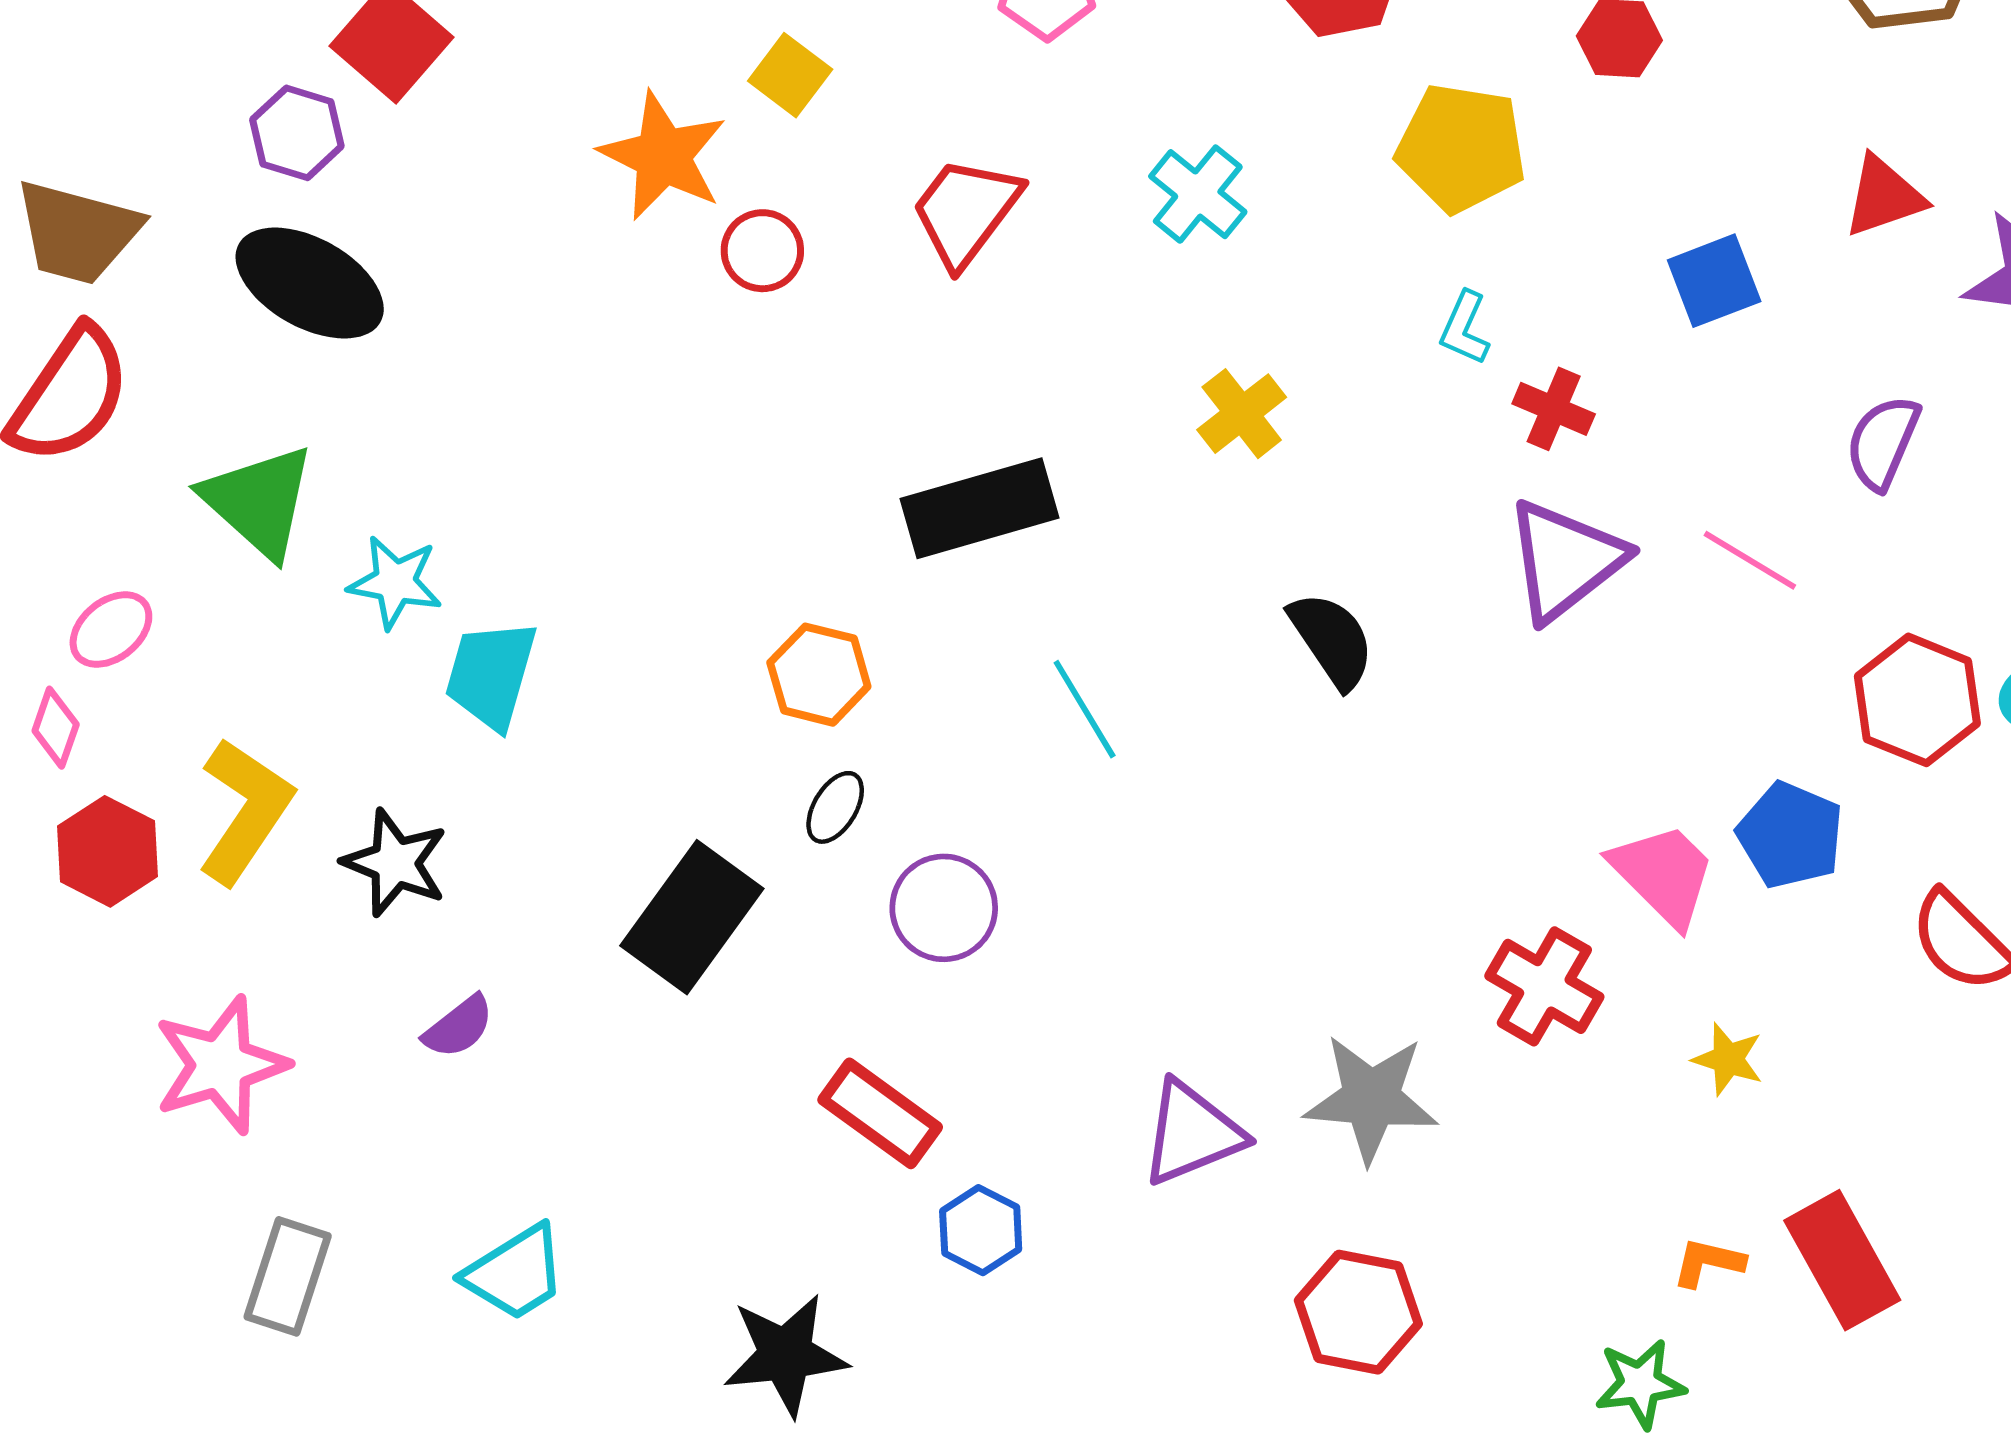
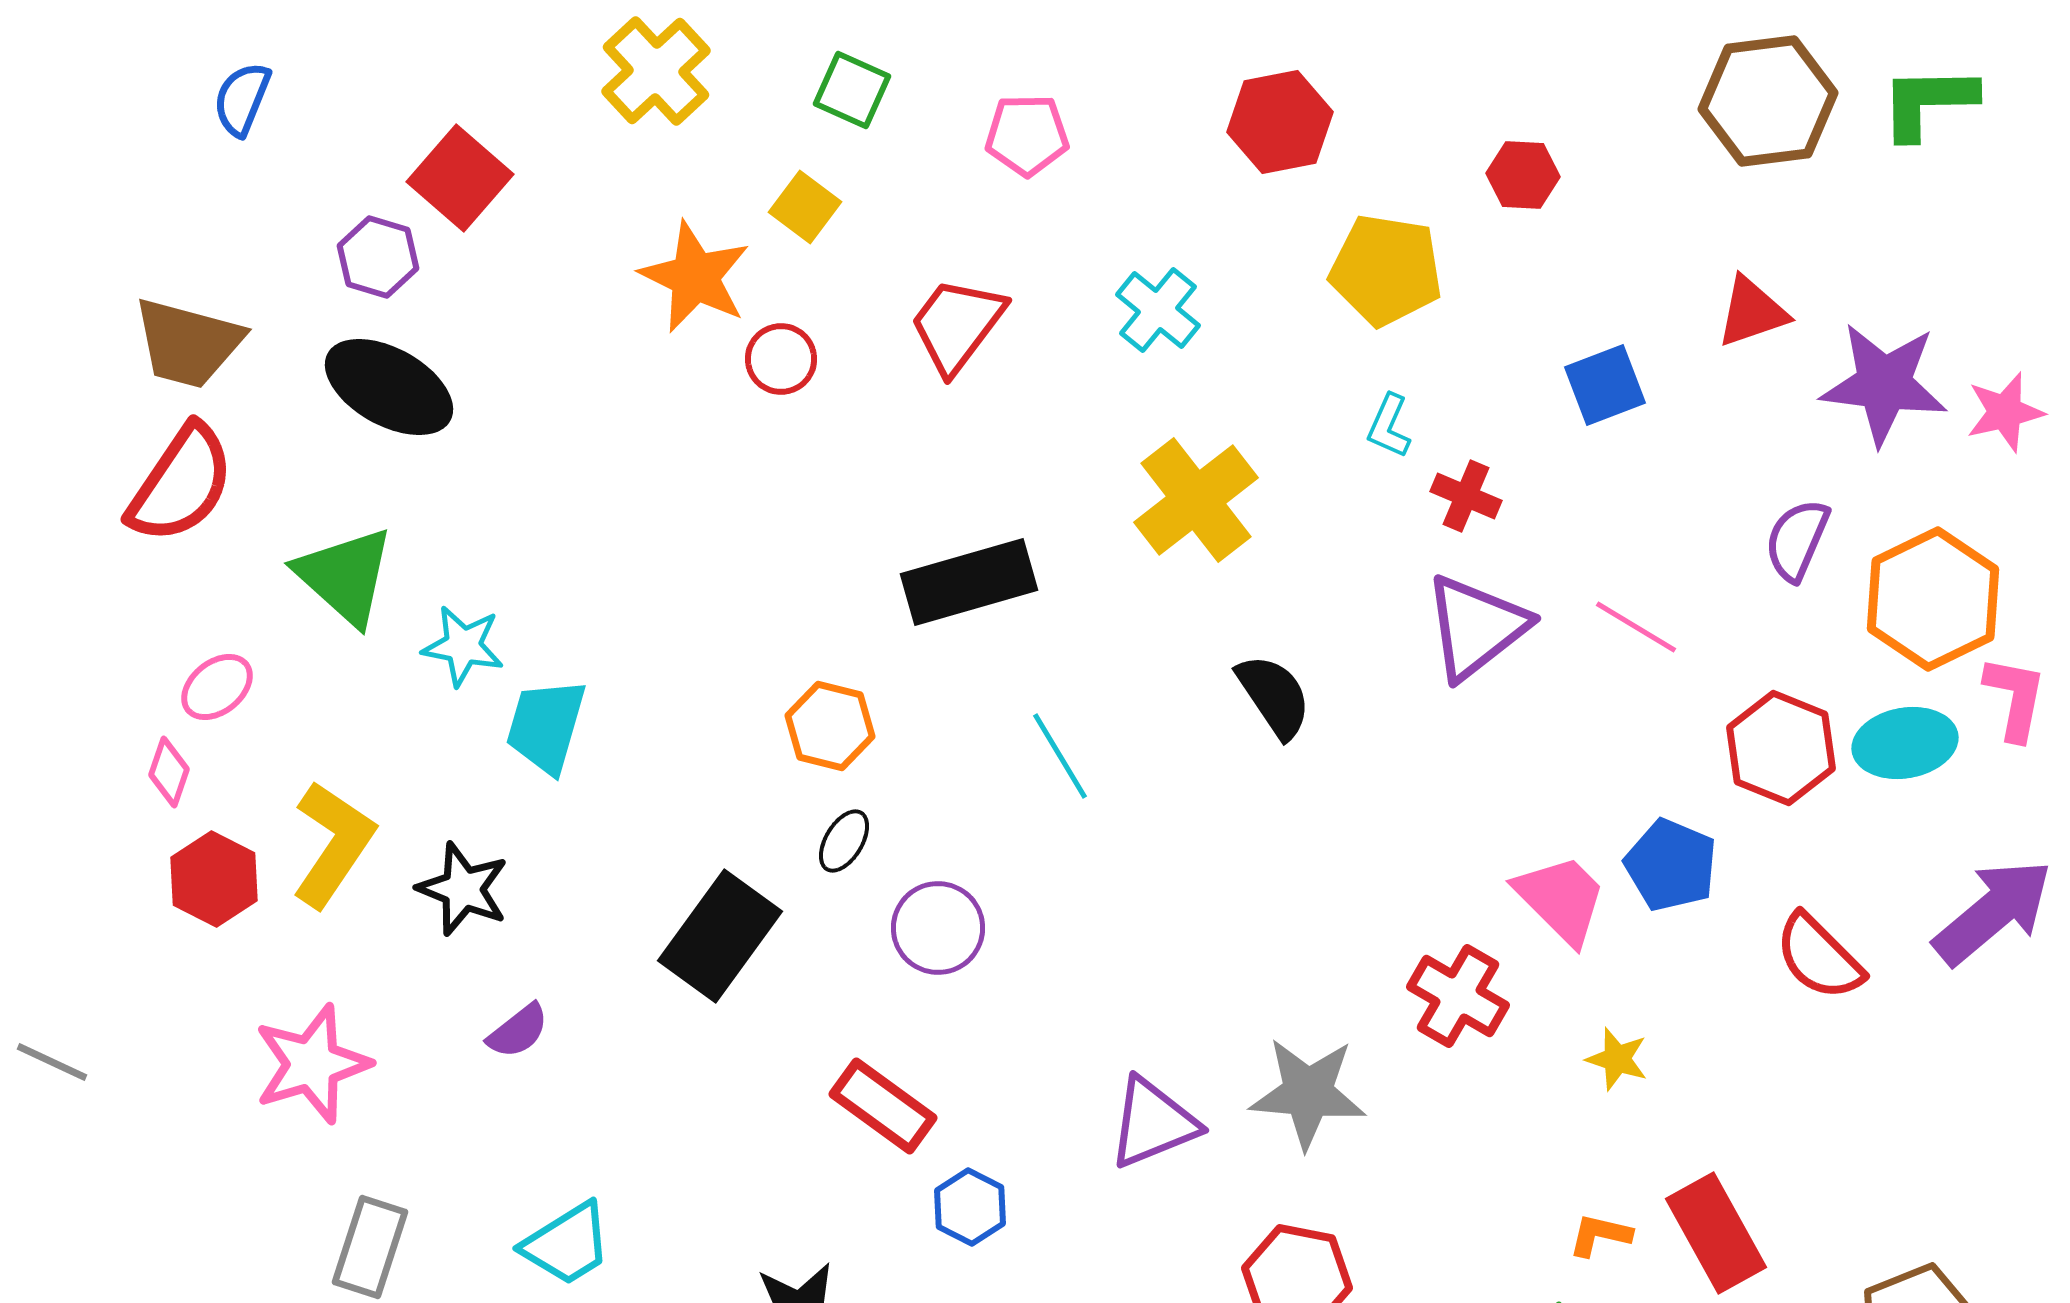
yellow cross: (1242, 414) -> (1196, 500), size x1.6
purple semicircle: (1883, 442) -> (1797, 540), moved

